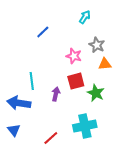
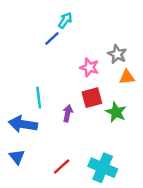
cyan arrow: (85, 17) -> (65, 20), moved
cyan cross: (85, 126) -> (103, 168), moved, turned 35

